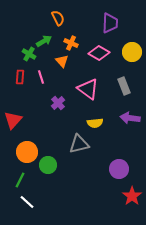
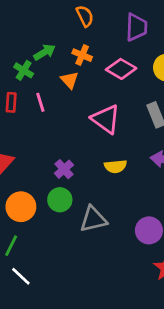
orange semicircle: (58, 18) -> (85, 16), moved
purple cross: (58, 103) -> (64, 169), moved
gray triangle: (79, 144) -> (93, 219), moved
green circle: (48, 165) -> (60, 200), moved

